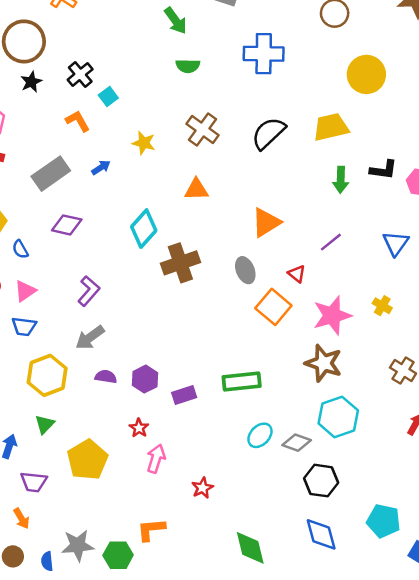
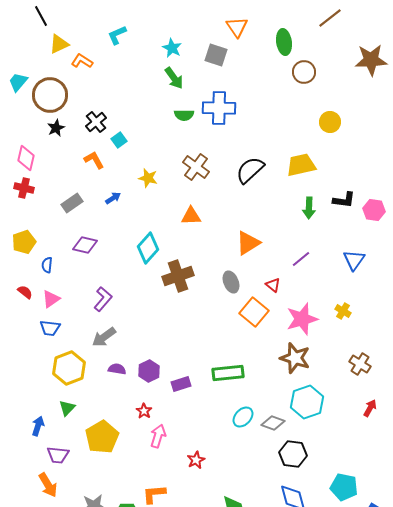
blue cross: (264, 54) -> (219, 108), moved
yellow circle: (366, 74) -> (330, 122), size x0.7
gray rectangle: (51, 174) -> (72, 203), size x0.7
blue semicircle: (20, 249) -> (47, 265), turned 35
orange arrow: (21, 518) -> (48, 485), size x1.4

